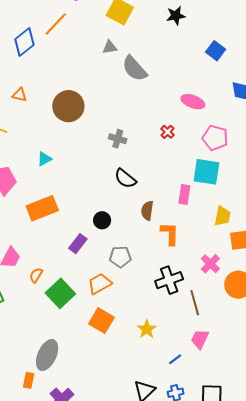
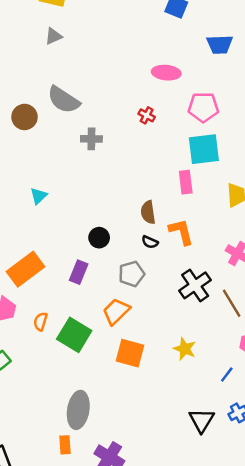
gray semicircle: (135, 69) -> (64, 100), moved
brown circle: (68, 106) -> (25, 117), size x0.7
cyan triangle: (44, 159) -> (39, 196), moved
black semicircle: (125, 179) -> (150, 242), moved, size x0.6
orange rectangle: (42, 208) -> (26, 269), moved

